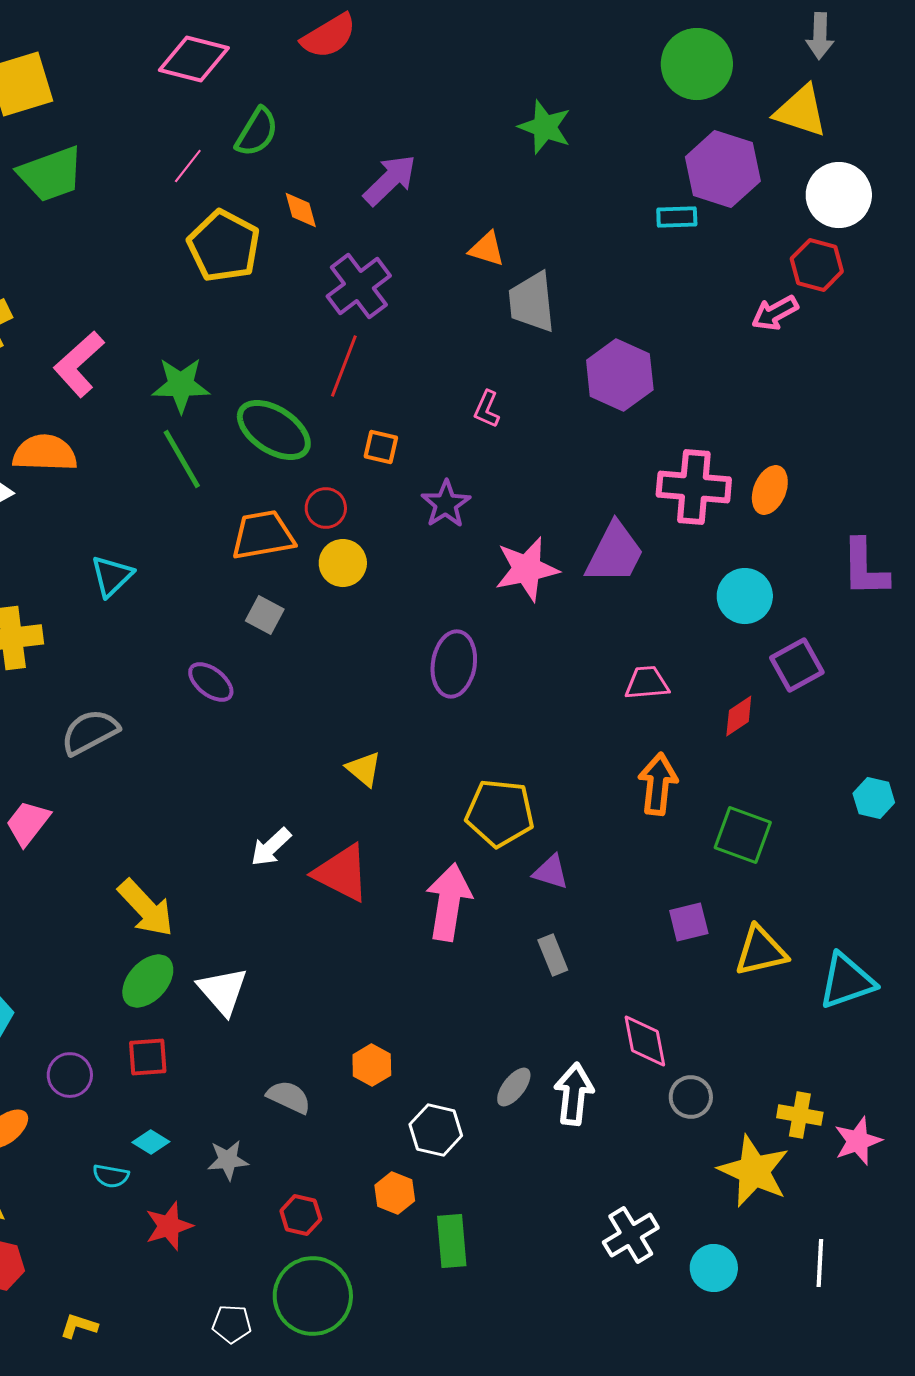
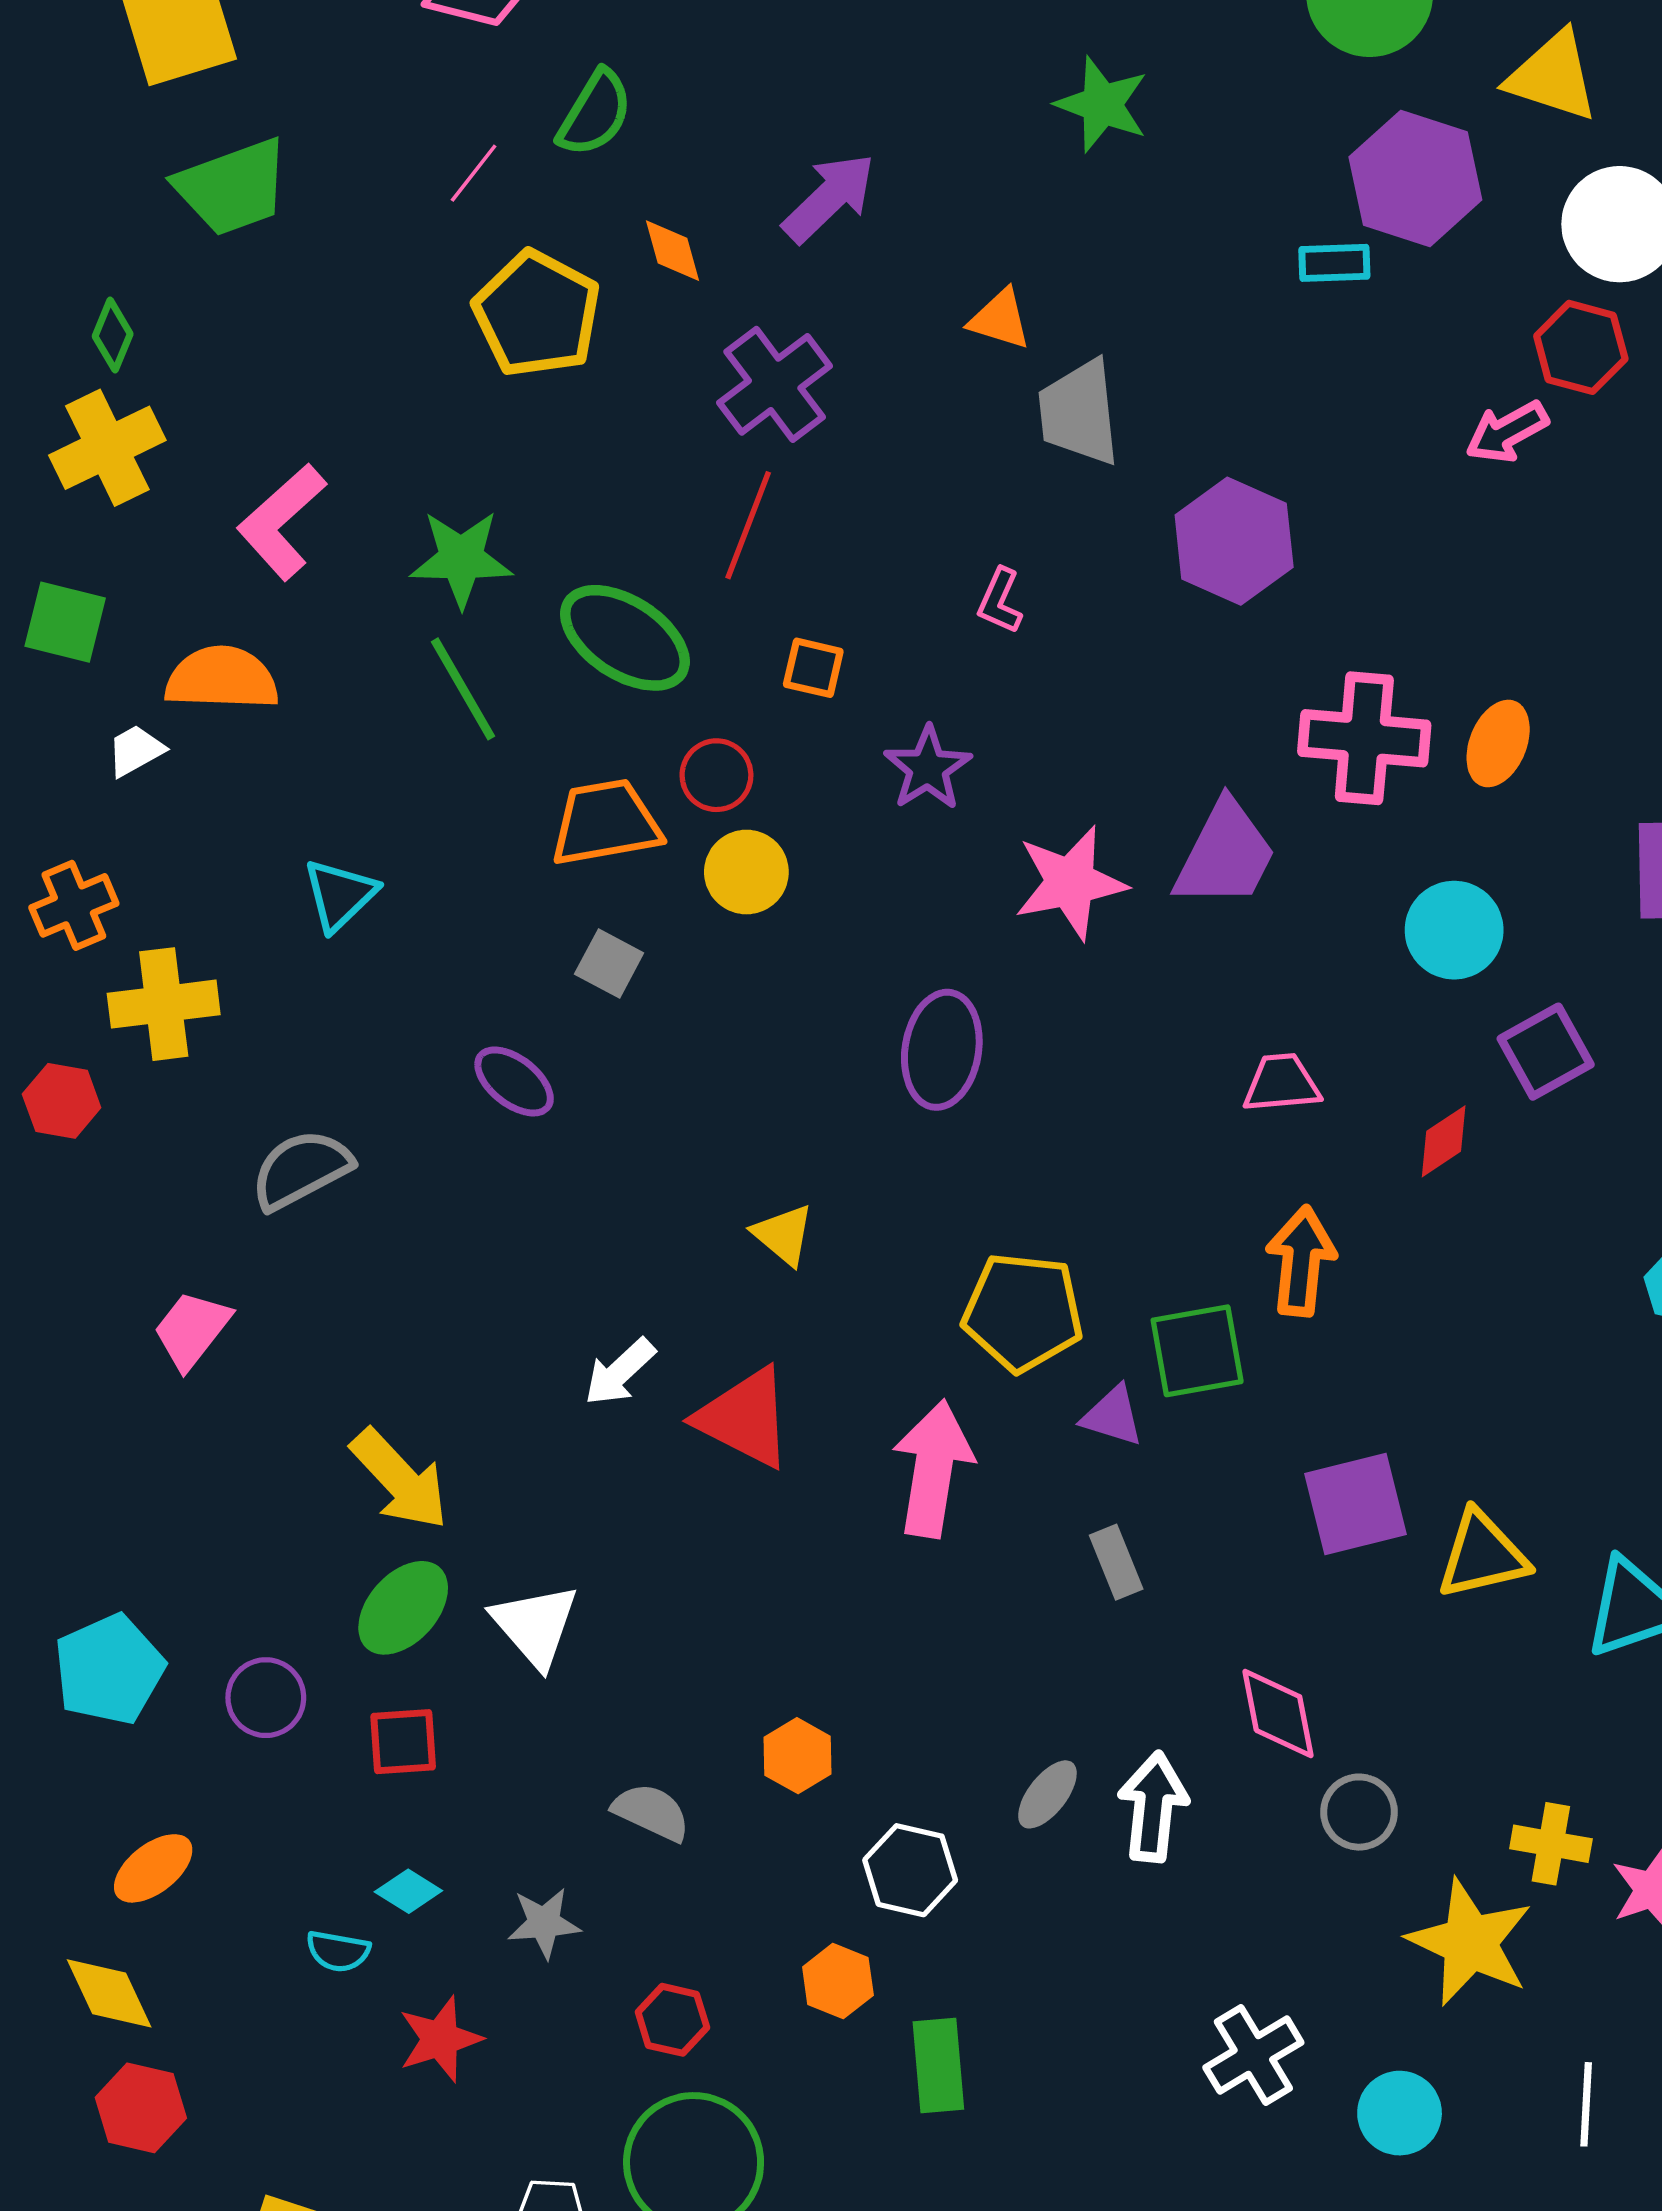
green square: (743, 835) -> (1197, 1351), moved, turned -30
purple square: (689, 922) -> (1356, 1504), size x1.5
purple circle: (70, 1075) -> (266, 1698), moved

